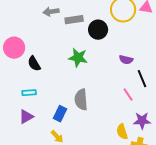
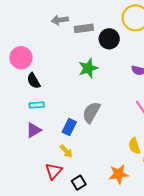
green star: (78, 58) -> (88, 68), turned -30
black semicircle: (34, 64) -> (34, 81), moved
gray semicircle: (81, 100) -> (91, 112), turned 35

